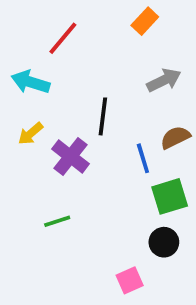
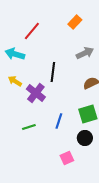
yellow arrow: (31, 134) -> (15, 81), turned 72
blue line: (143, 158) -> (59, 121), moved, turned 35

